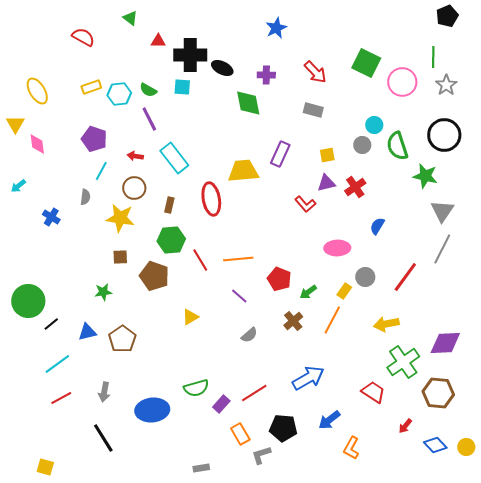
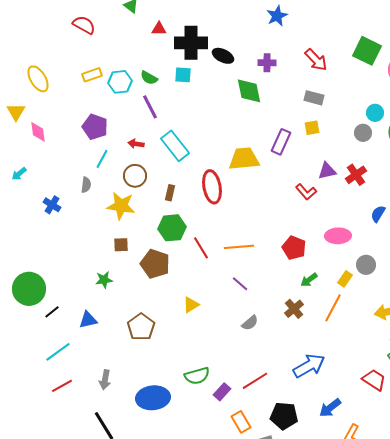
yellow square: (327, 155) -> (312, 128), moved
red pentagon: (279, 279) -> (294, 248), moved
brown pentagon: (122, 339) -> (141, 327), moved

